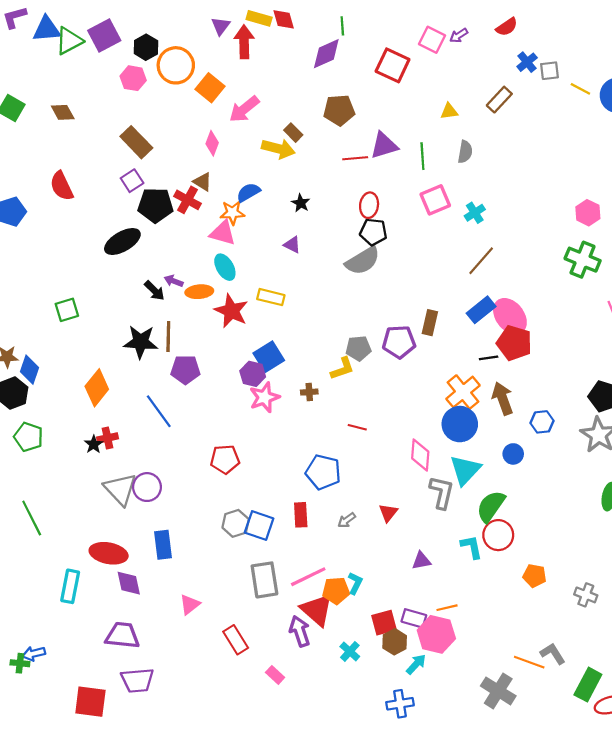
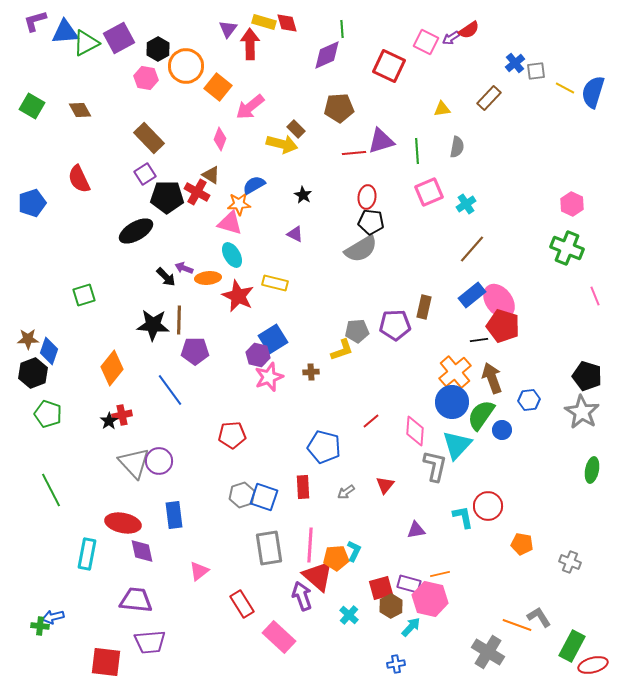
red semicircle: (507, 27) -> (469, 30), moved
red line: (357, 427) -> (371, 421), moved, turned -54
green semicircle: (491, 506) -> (481, 415), moved
pink line: (308, 577) -> (310, 545), turned -60
pink rectangle: (275, 675) -> (279, 637), size x1.8
blue cross: (400, 704) -> (396, 664), size x0.7

